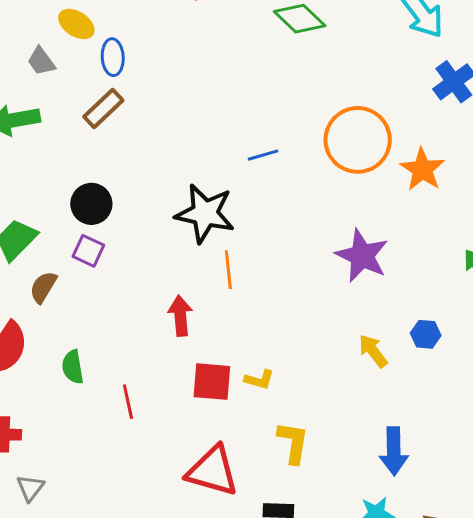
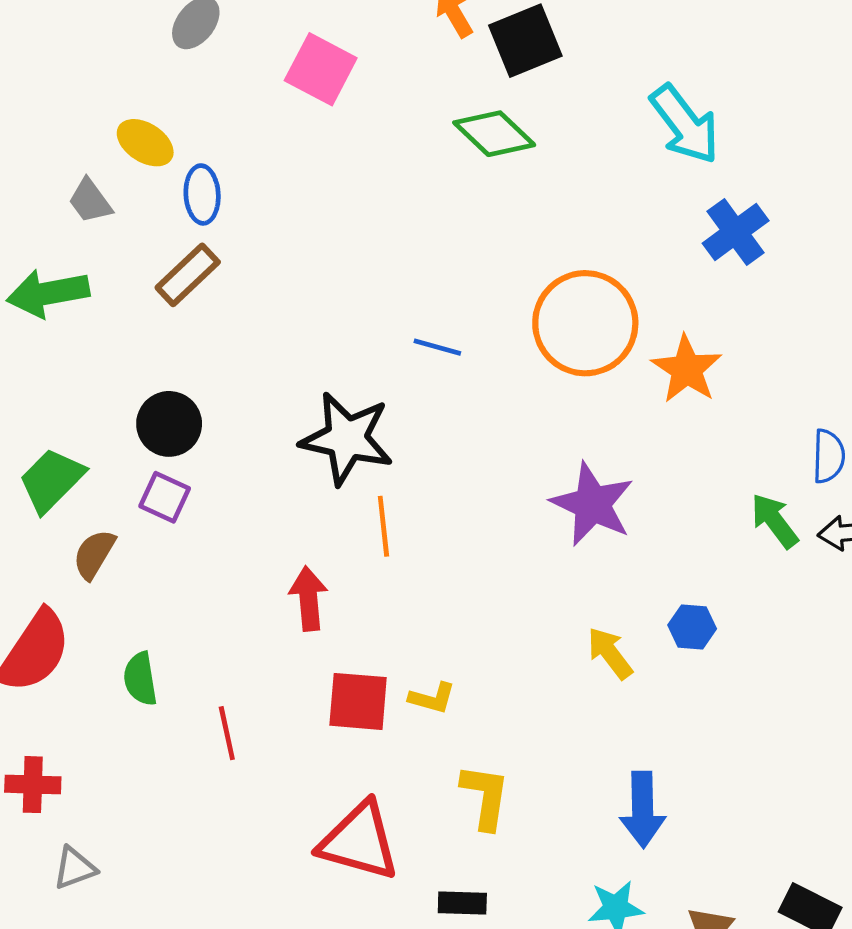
blue line: (263, 155) -> (437, 347), turned 32
gray triangle: (30, 488) -> (75, 868), turned 32

